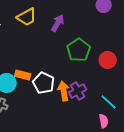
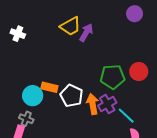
yellow trapezoid: (27, 17) -> (70, 26), moved
green pentagon: (79, 50) -> (112, 77), moved, turned 30
cyan line: (109, 102) -> (126, 116), moved

